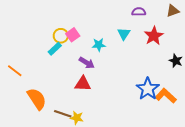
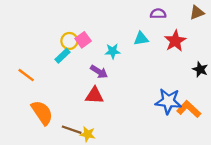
cyan triangle: (124, 34) -> (141, 39), turned 48
orange line: (15, 71) -> (26, 75), moved
blue star: (148, 89) -> (168, 101), turned -30

